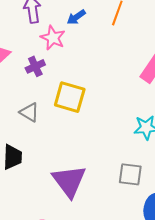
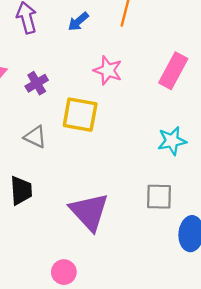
pink star: (53, 38) -> (108, 70), moved

